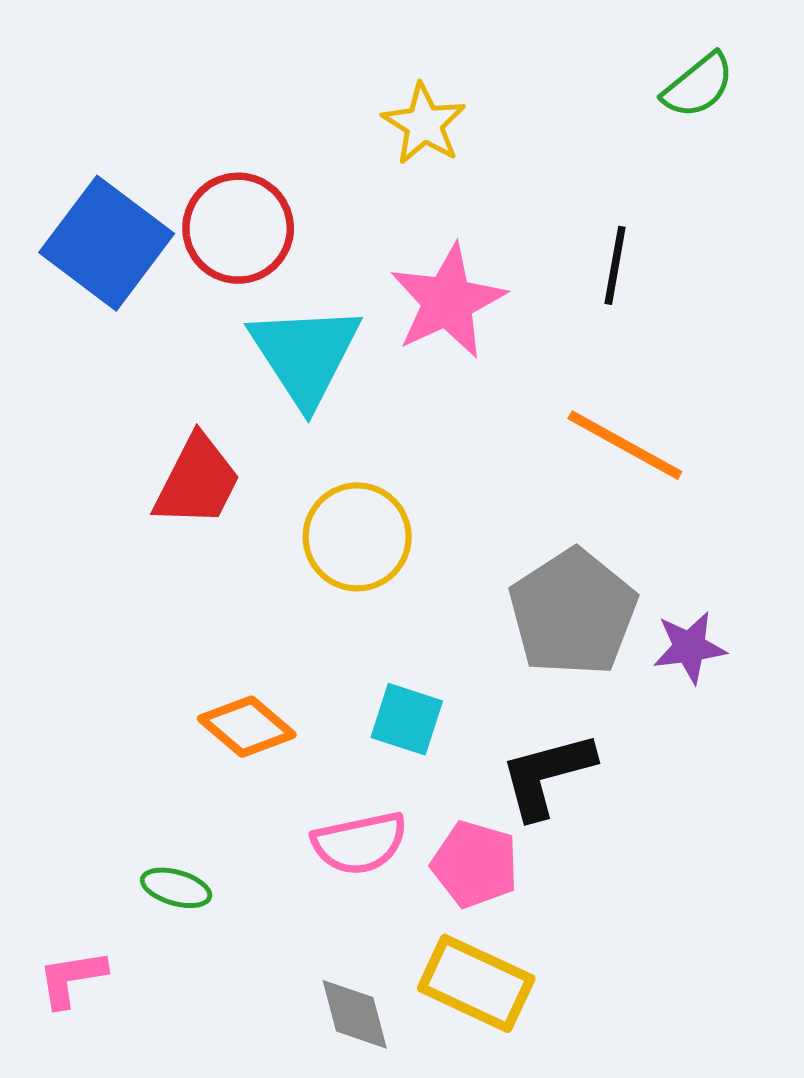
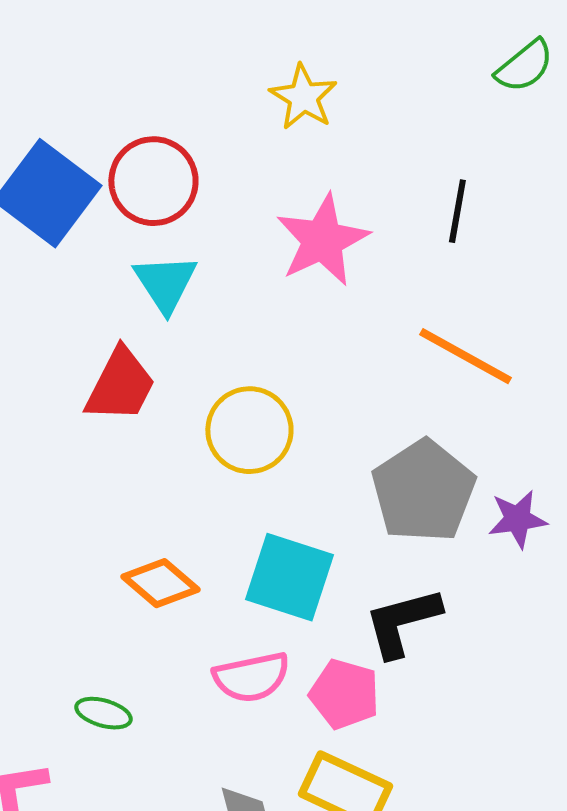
cyan triangle: (305, 355) -> (165, 283), moved, size x0.7
cyan square: (407, 719) -> (289, 577), size x1.5

